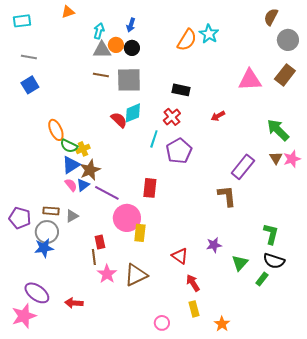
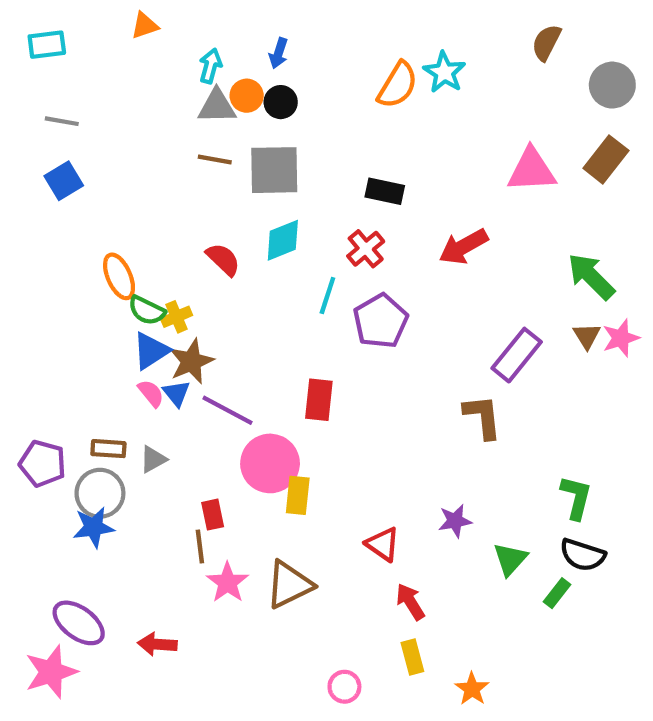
brown semicircle: (271, 17) -> (546, 43), moved
red arrow: (218, 116) -> (463, 247), size x1.6
red semicircle: (119, 120) -> (223, 259), moved
blue triangle: (83, 185) -> (176, 393), turned -32

